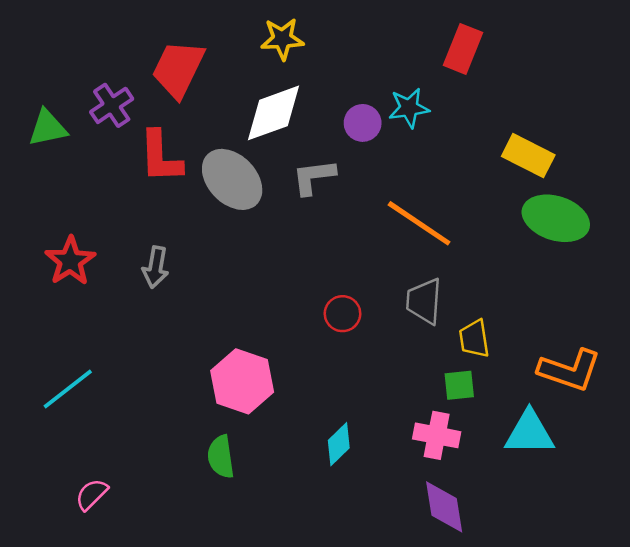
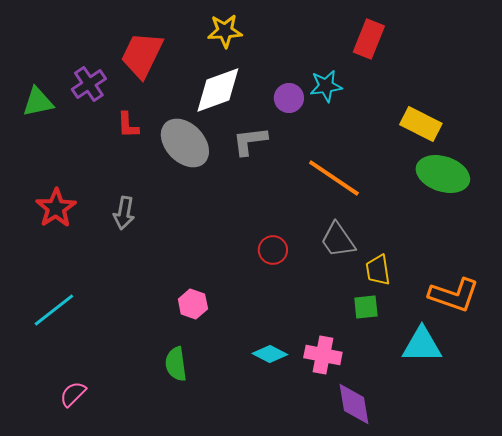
red L-shape: (161, 157) -> (128, 125), size x0.6
gray trapezoid: (424, 301) -> (338, 240), turned -39
pink hexagon: (242, 381) -> (193, 304), size x0.6
pink cross: (437, 435) -> (323, 355), moved
cyan diamond: (339, 444) -> (270, 354), turned 72

